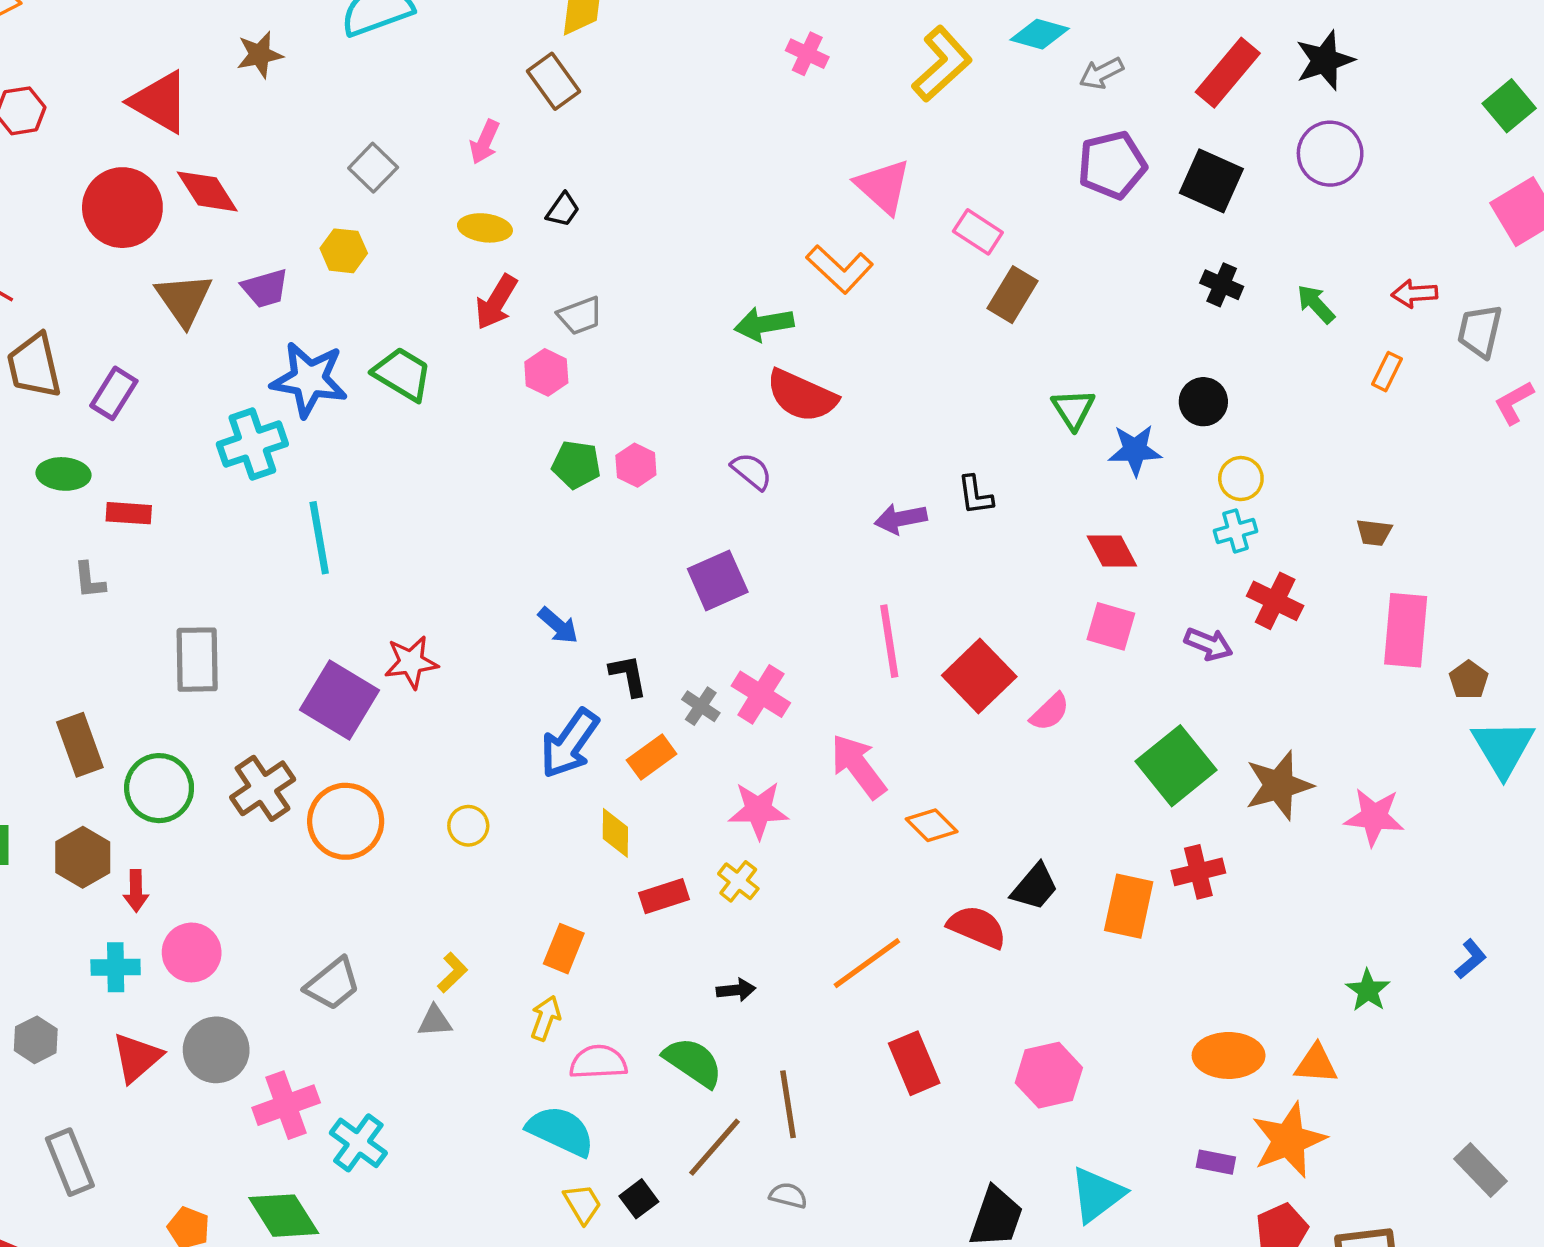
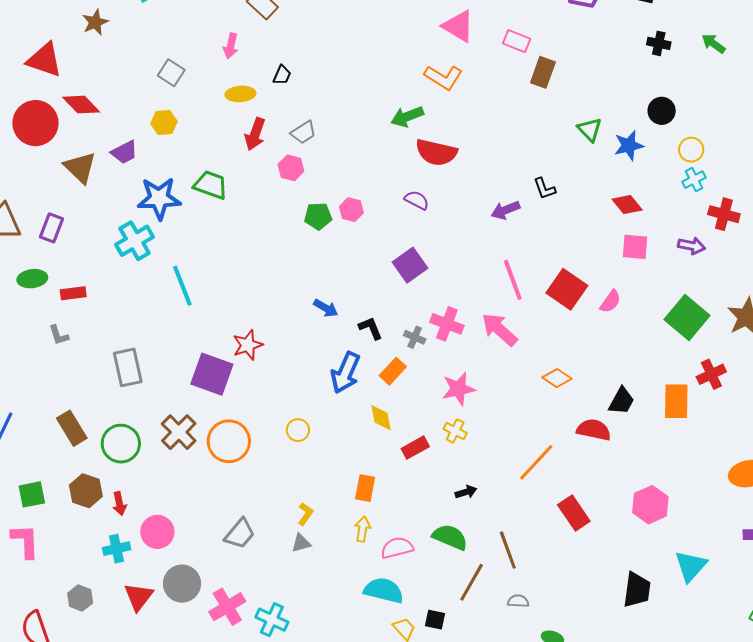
pink arrow: (858, 766) -> (499, 330), moved
black square: (639, 1199) -> (435, 620), turned -30

